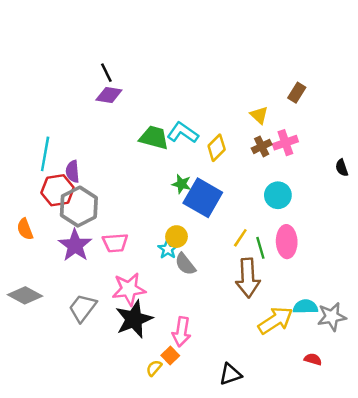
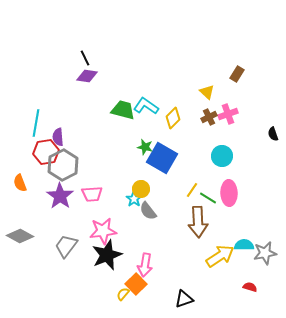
green line: (260, 248) -> (208, 198), turned -42
orange square: (170, 355) -> (136, 284), size x1.5

